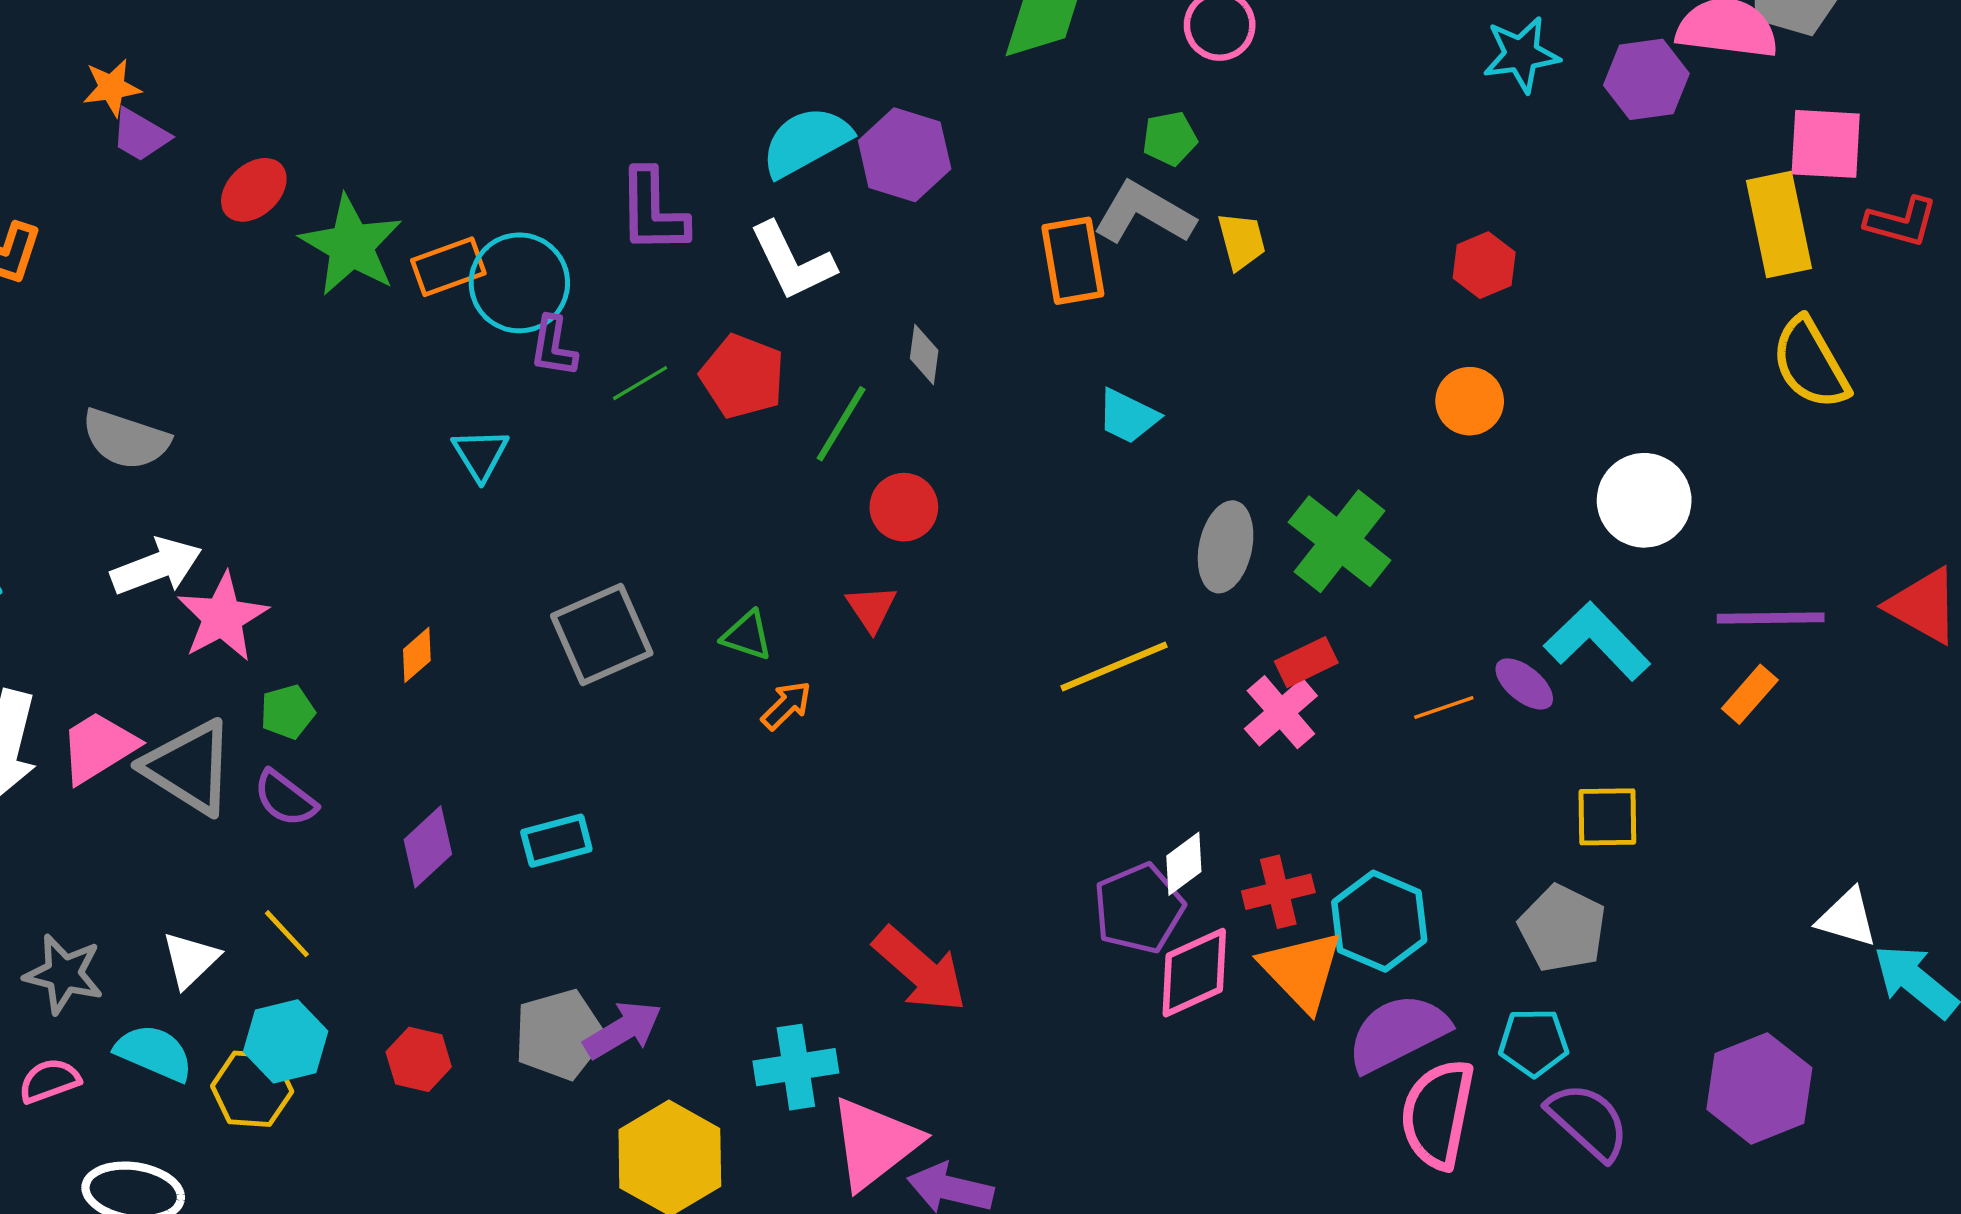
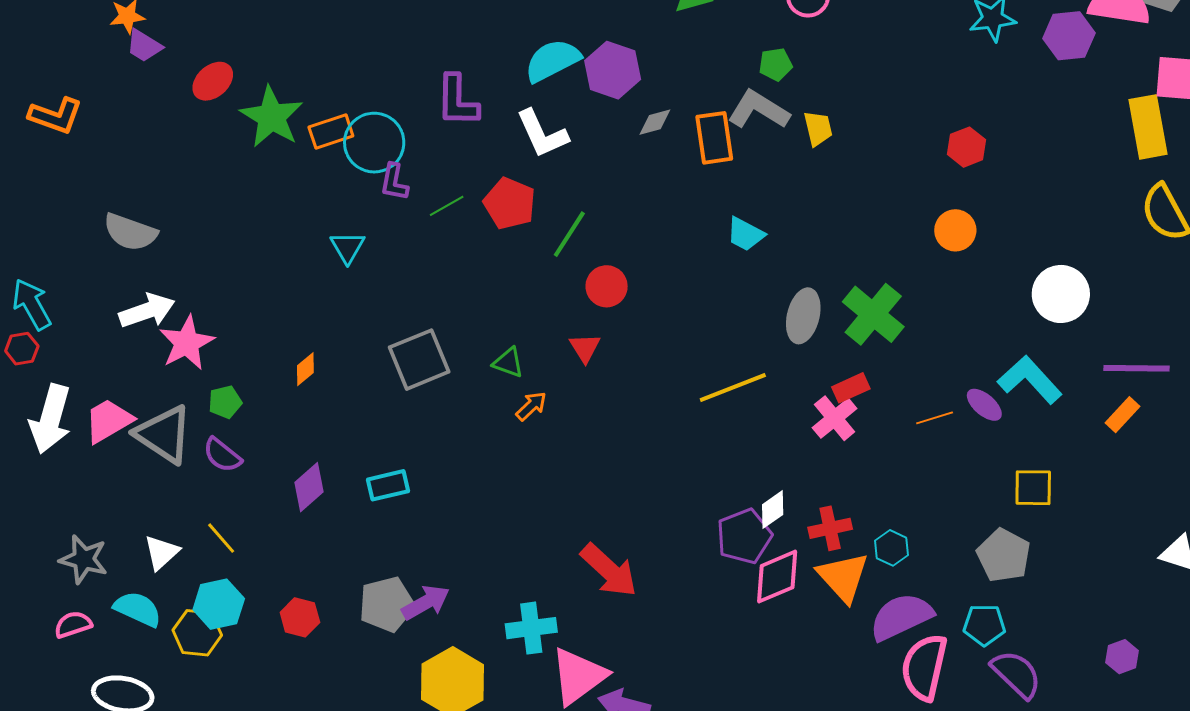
gray diamond: (924, 354) -> (655, 122), moved, turned 66
cyan hexagon: (1379, 921) -> (892, 548), size x0.6
purple hexagon: (1759, 1088) -> (1122, 657), size x0.5

